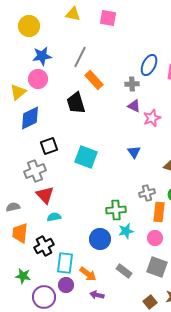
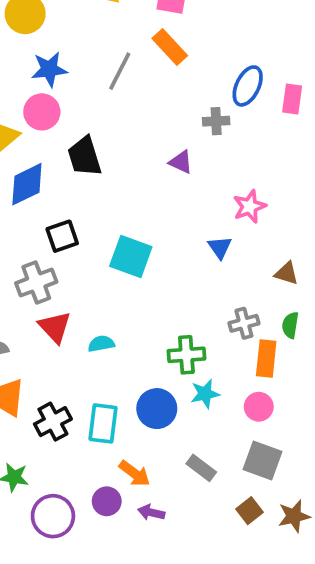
orange rectangle: (94, 80) -> (170, 47), moved
black trapezoid: (76, 103) -> (84, 156), moved
purple triangle: (134, 106) -> (181, 162), moved
pink star: (152, 118) -> (249, 206), moved
cyan semicircle: (54, 217) -> (101, 344), moved
cyan rectangle: (65, 263) -> (103, 423), moved
purple circle: (66, 285) -> (107, 501), moved
brown square: (150, 302) -> (249, 511), moved

